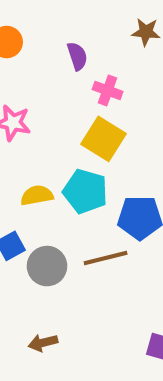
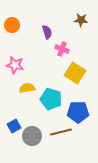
yellow square: (104, 139) -> (75, 73), moved
yellow semicircle: (37, 195) -> (27, 88), moved

